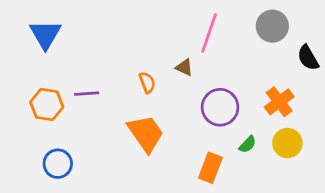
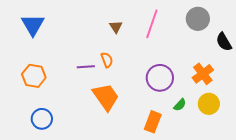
brown triangle: (184, 67) -> (116, 27), moved, turned 32
purple line: (87, 94) -> (86, 67), moved

